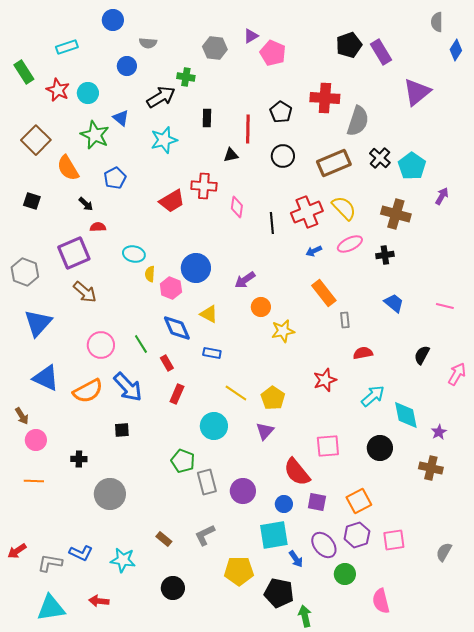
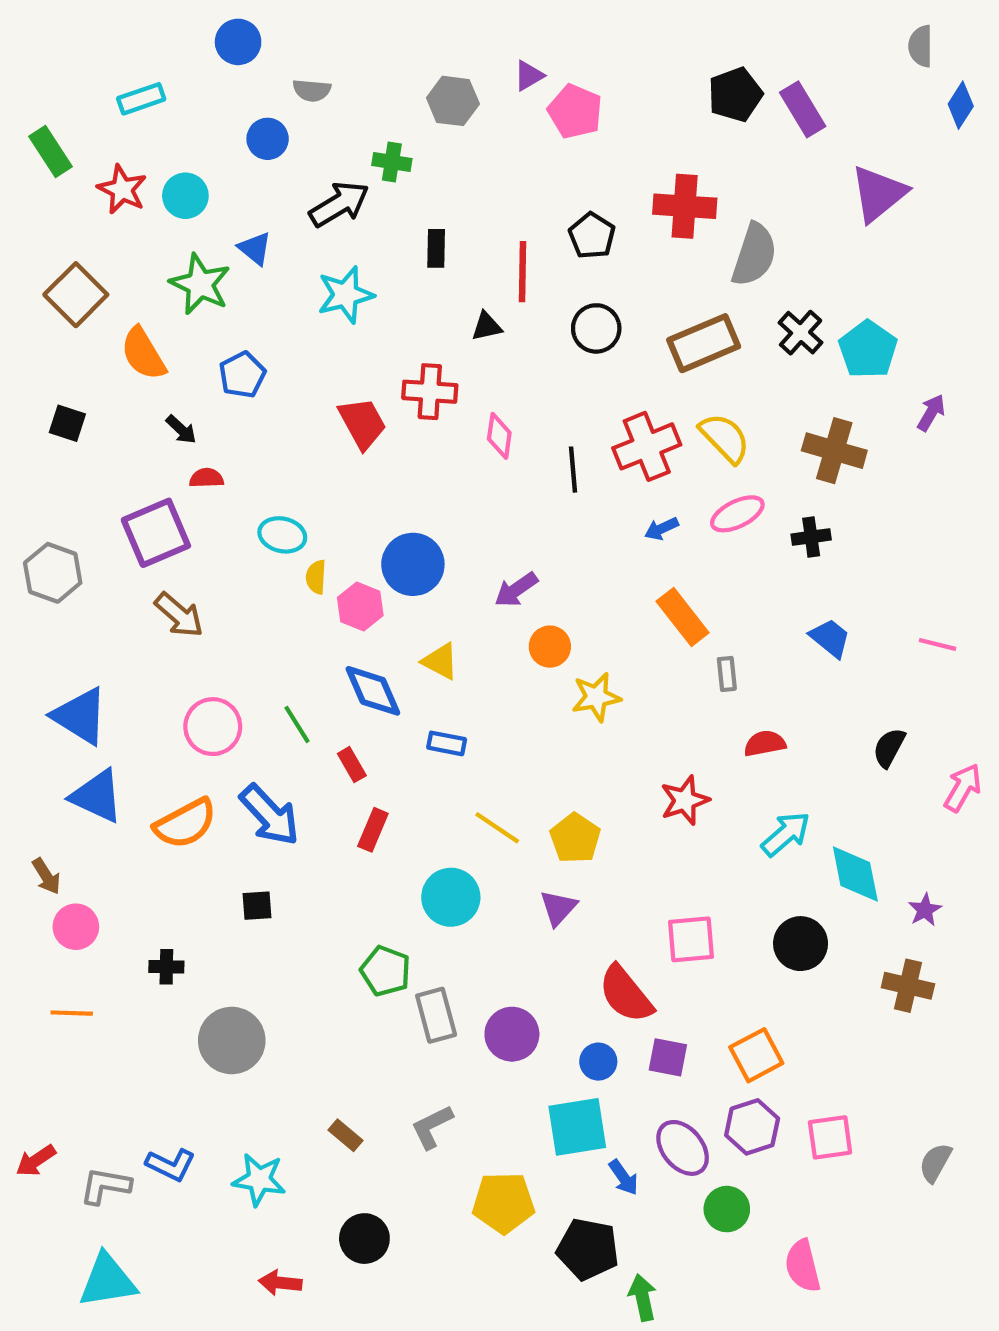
red trapezoid: (172, 201) -> (362, 423), turned -88
blue triangle: (38, 323) -> (80, 716), moved, turned -40
red arrow: (99, 601) -> (280, 1283), moved

